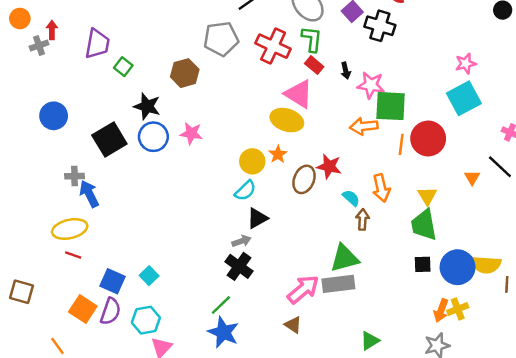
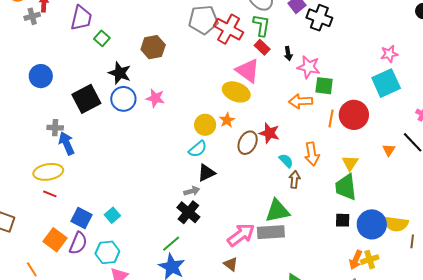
gray pentagon: (221, 39) -> (203, 20), moved
green square: (391, 106) -> (324, 86), size x0.7

